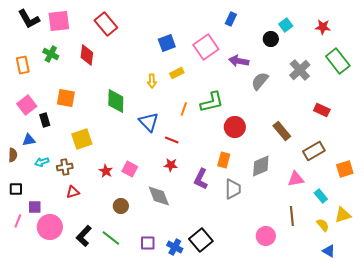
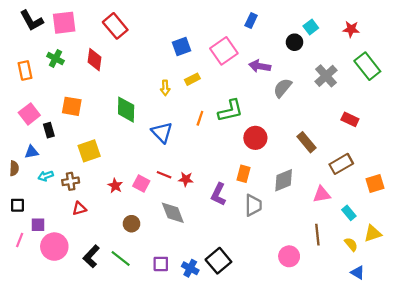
red line: (172, 140) -> (164, 175), moved

